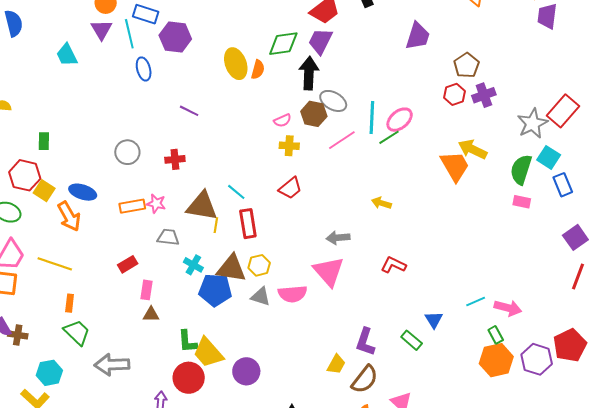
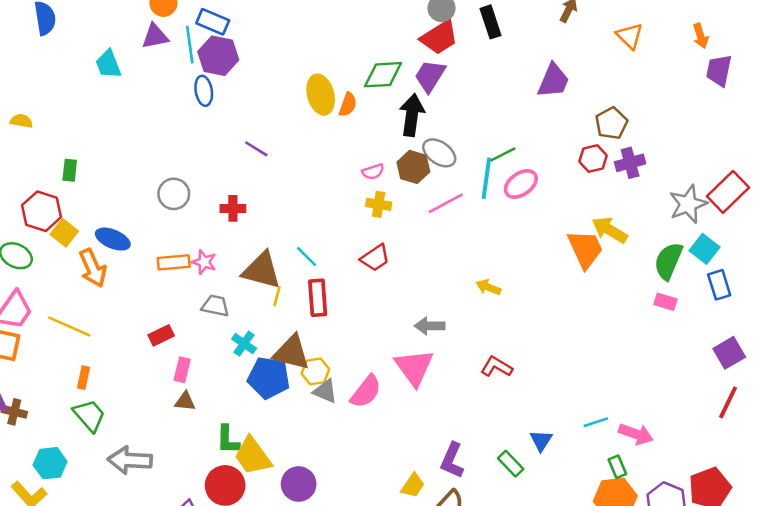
purple triangle: (101, 30) -> (155, 36), turned 45
purple hexagon: (175, 37) -> (218, 56), moved
green line: (389, 137) -> (503, 155), moved
yellow hexagon: (259, 265) -> (315, 371), moved
pink semicircle: (293, 294) -> (366, 392), turned -52

